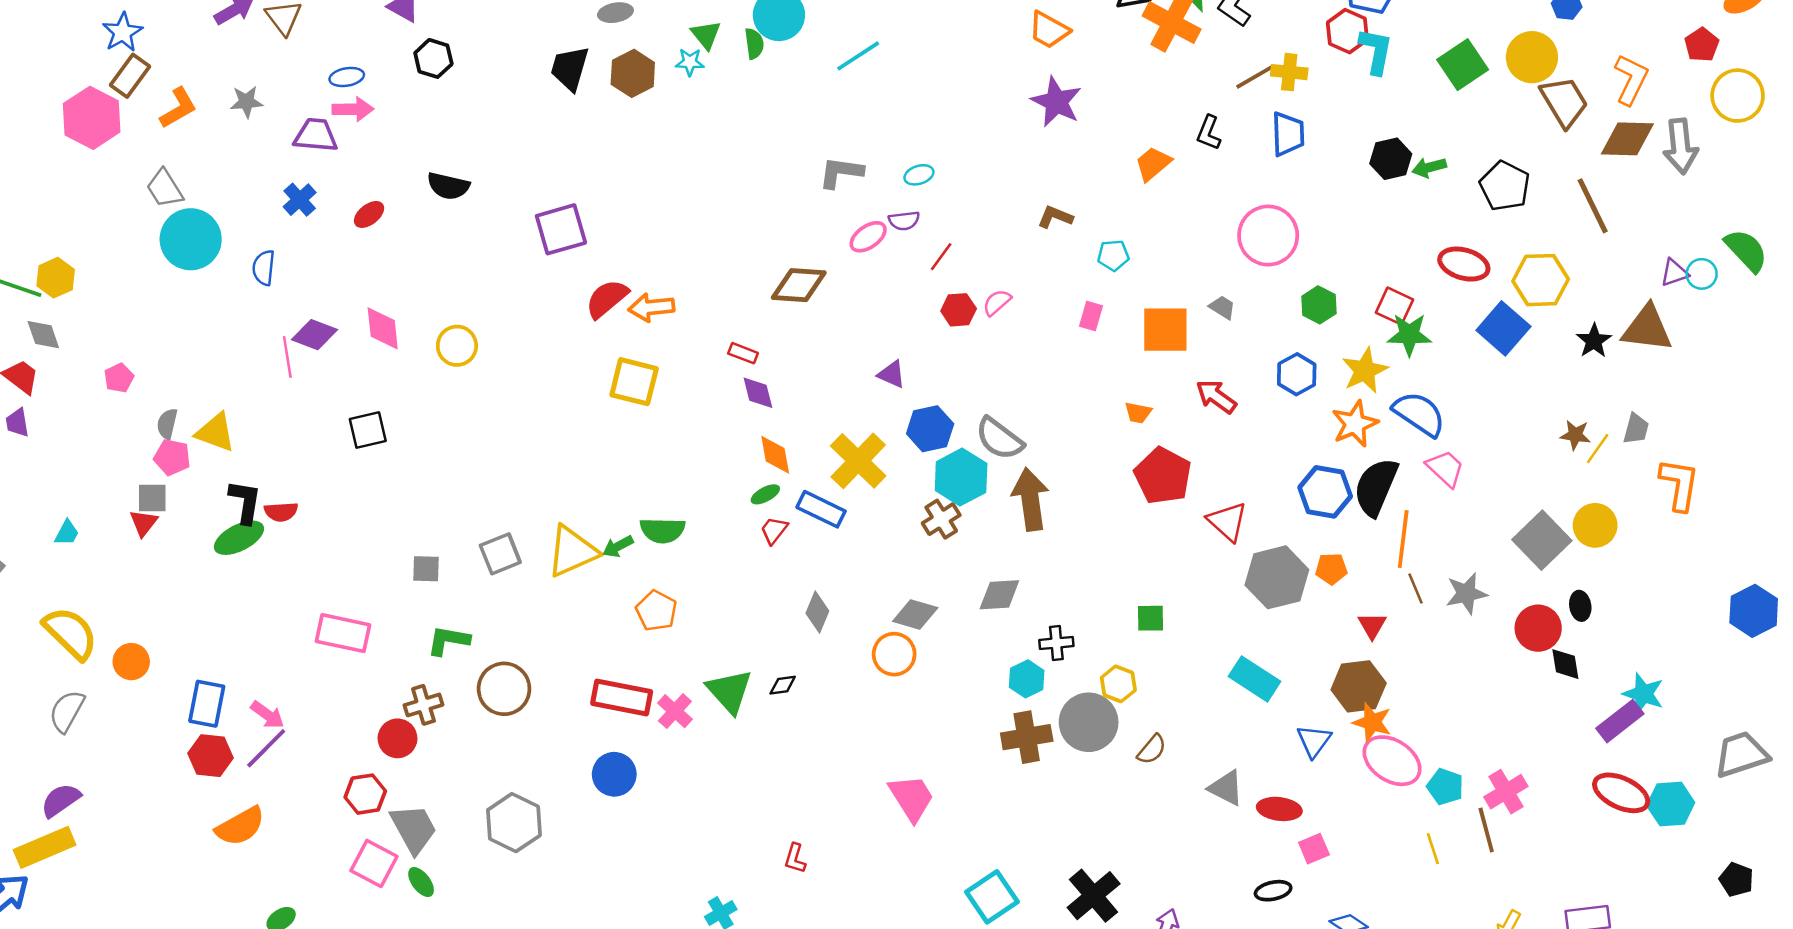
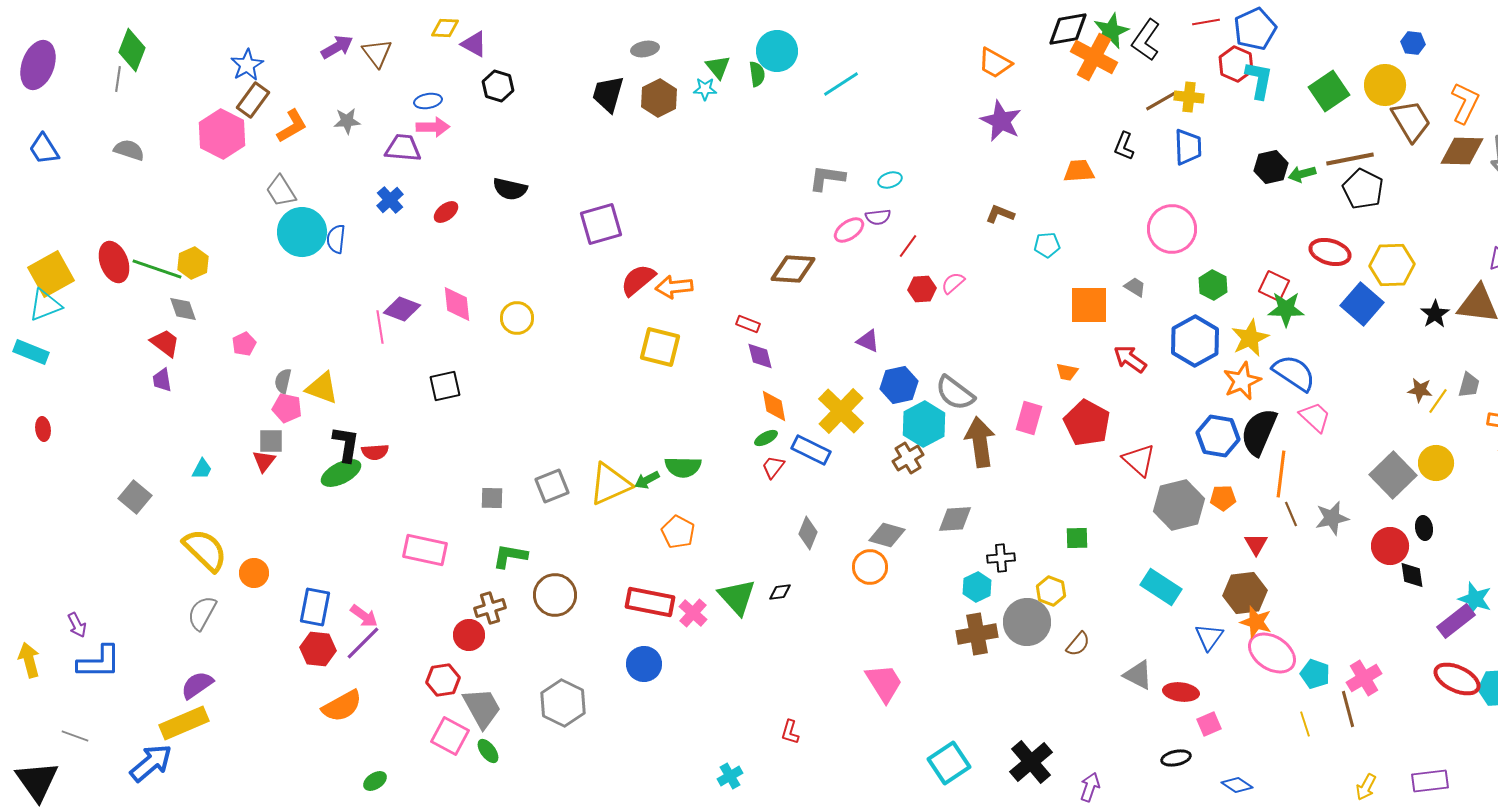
orange trapezoid: (1153, 164) -> (1079, 171), turned 36
brown line: (1593, 206) -> (1350, 159), moved, turned -75
blue semicircle: (264, 268) -> (336, 239), moved
pink rectangle: (1091, 316) -> (1029, 418), moved, size x1.4
blue hexagon: (1297, 374) -> (1195, 341), size x1.5

